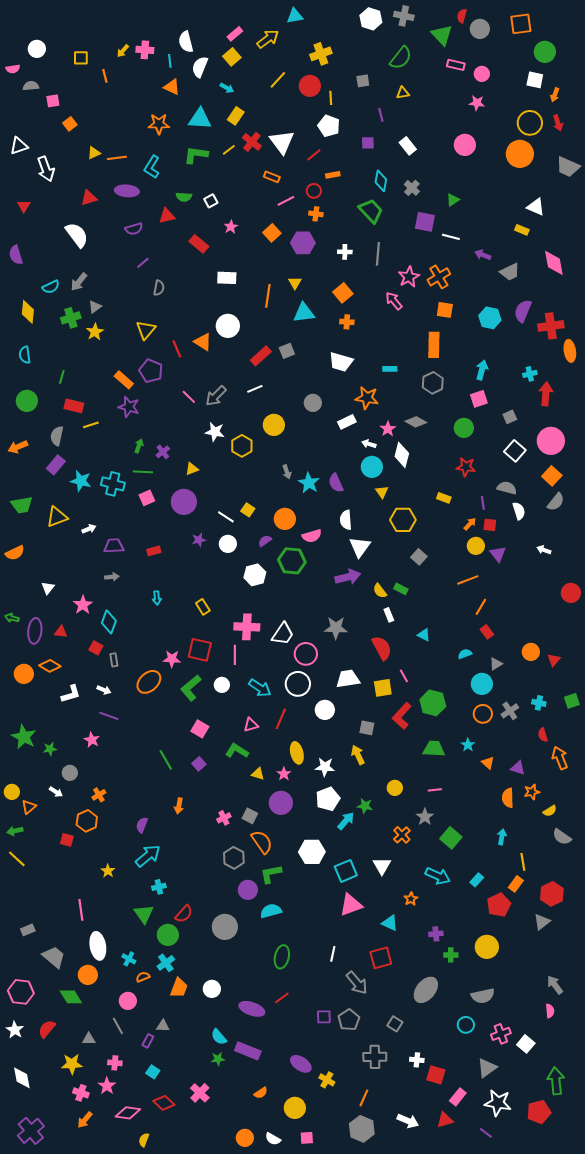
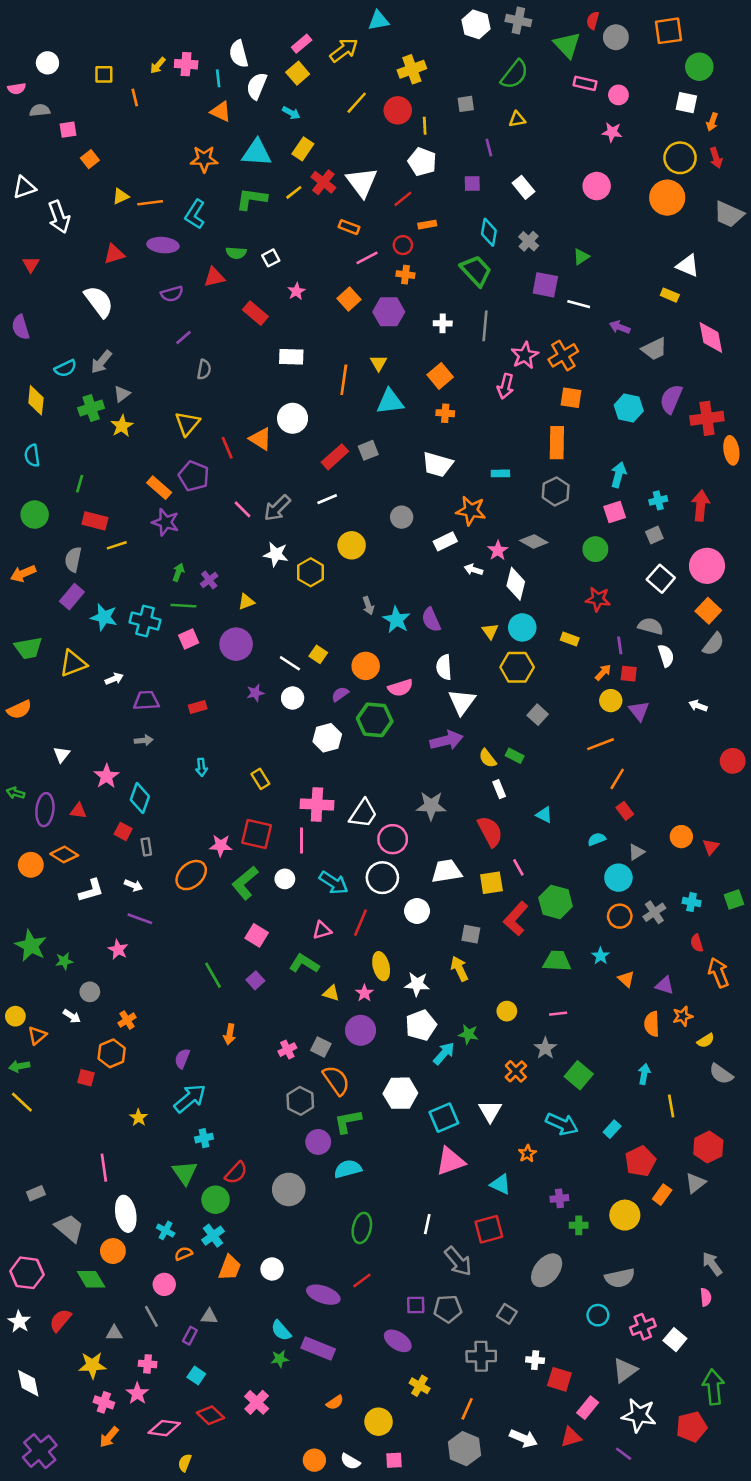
pink arrow: (394, 301) -> (506, 386), turned -126
cyan cross: (530, 374) -> (658, 500), moved
cyan circle: (372, 467) -> (522, 627), moved
orange rectangle: (516, 884) -> (662, 1195), moved
gray pentagon: (349, 1020) -> (448, 1309), turned 30
purple ellipse: (301, 1064) -> (398, 1341), moved

